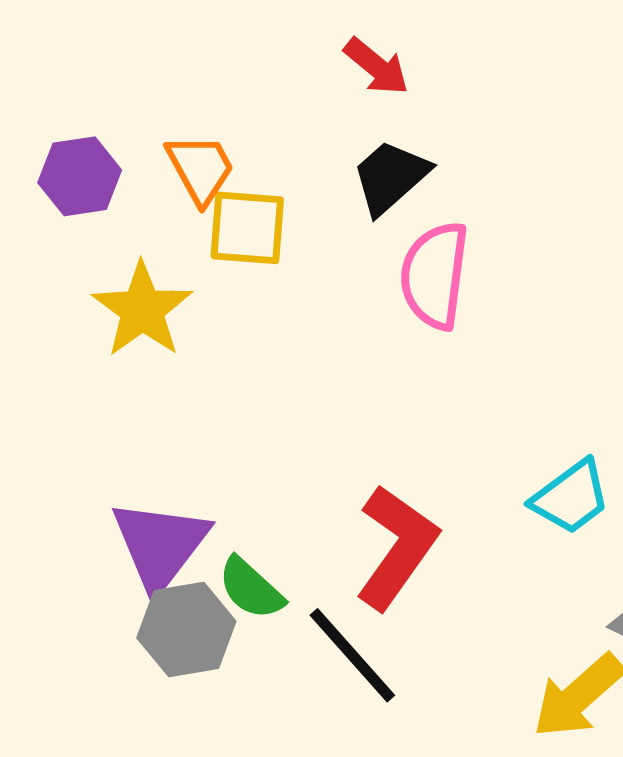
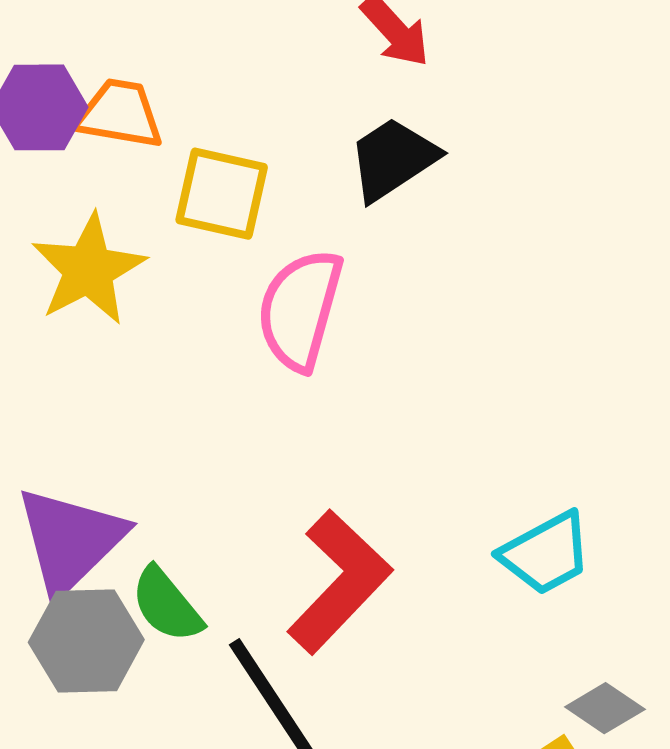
orange trapezoid: (200, 169) -> (120, 114), moved, turned -60
pink semicircle: (435, 275) -> (300, 310), moved

